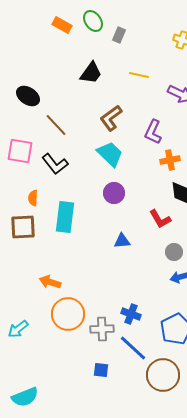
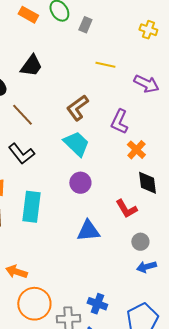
black trapezoid: (91, 73) -> (31, 66), moved
orange cross: (170, 160) -> (136, 150), turned -36
blue triangle: (122, 241) -> (88, 231), size x1.4

